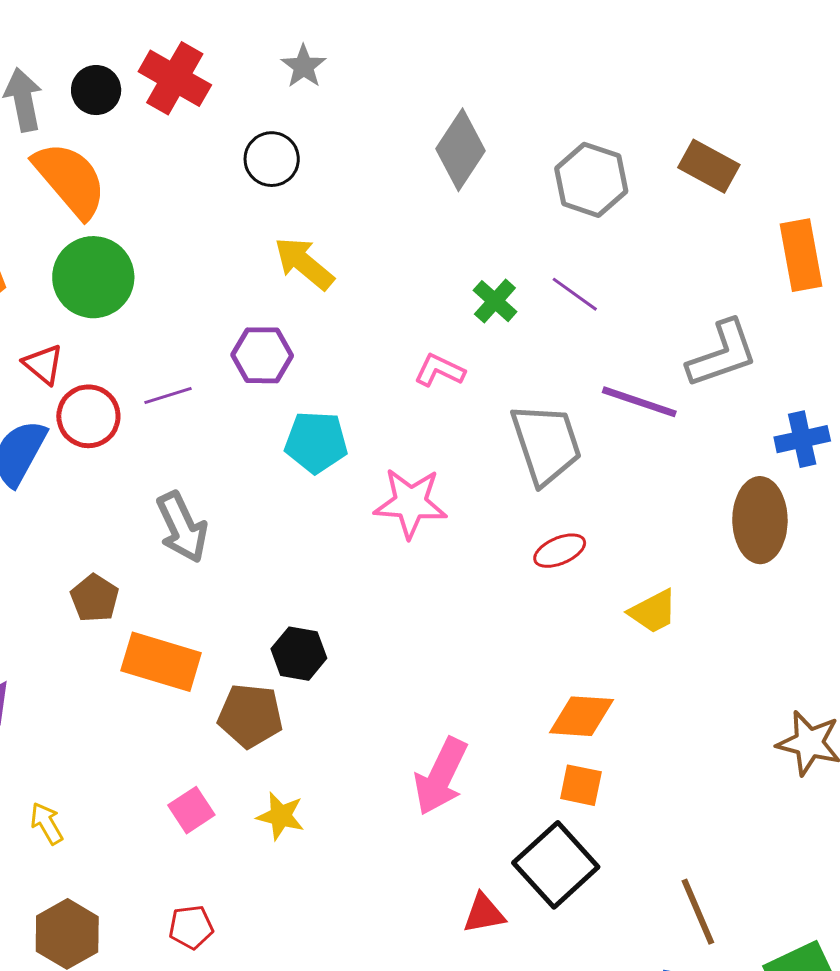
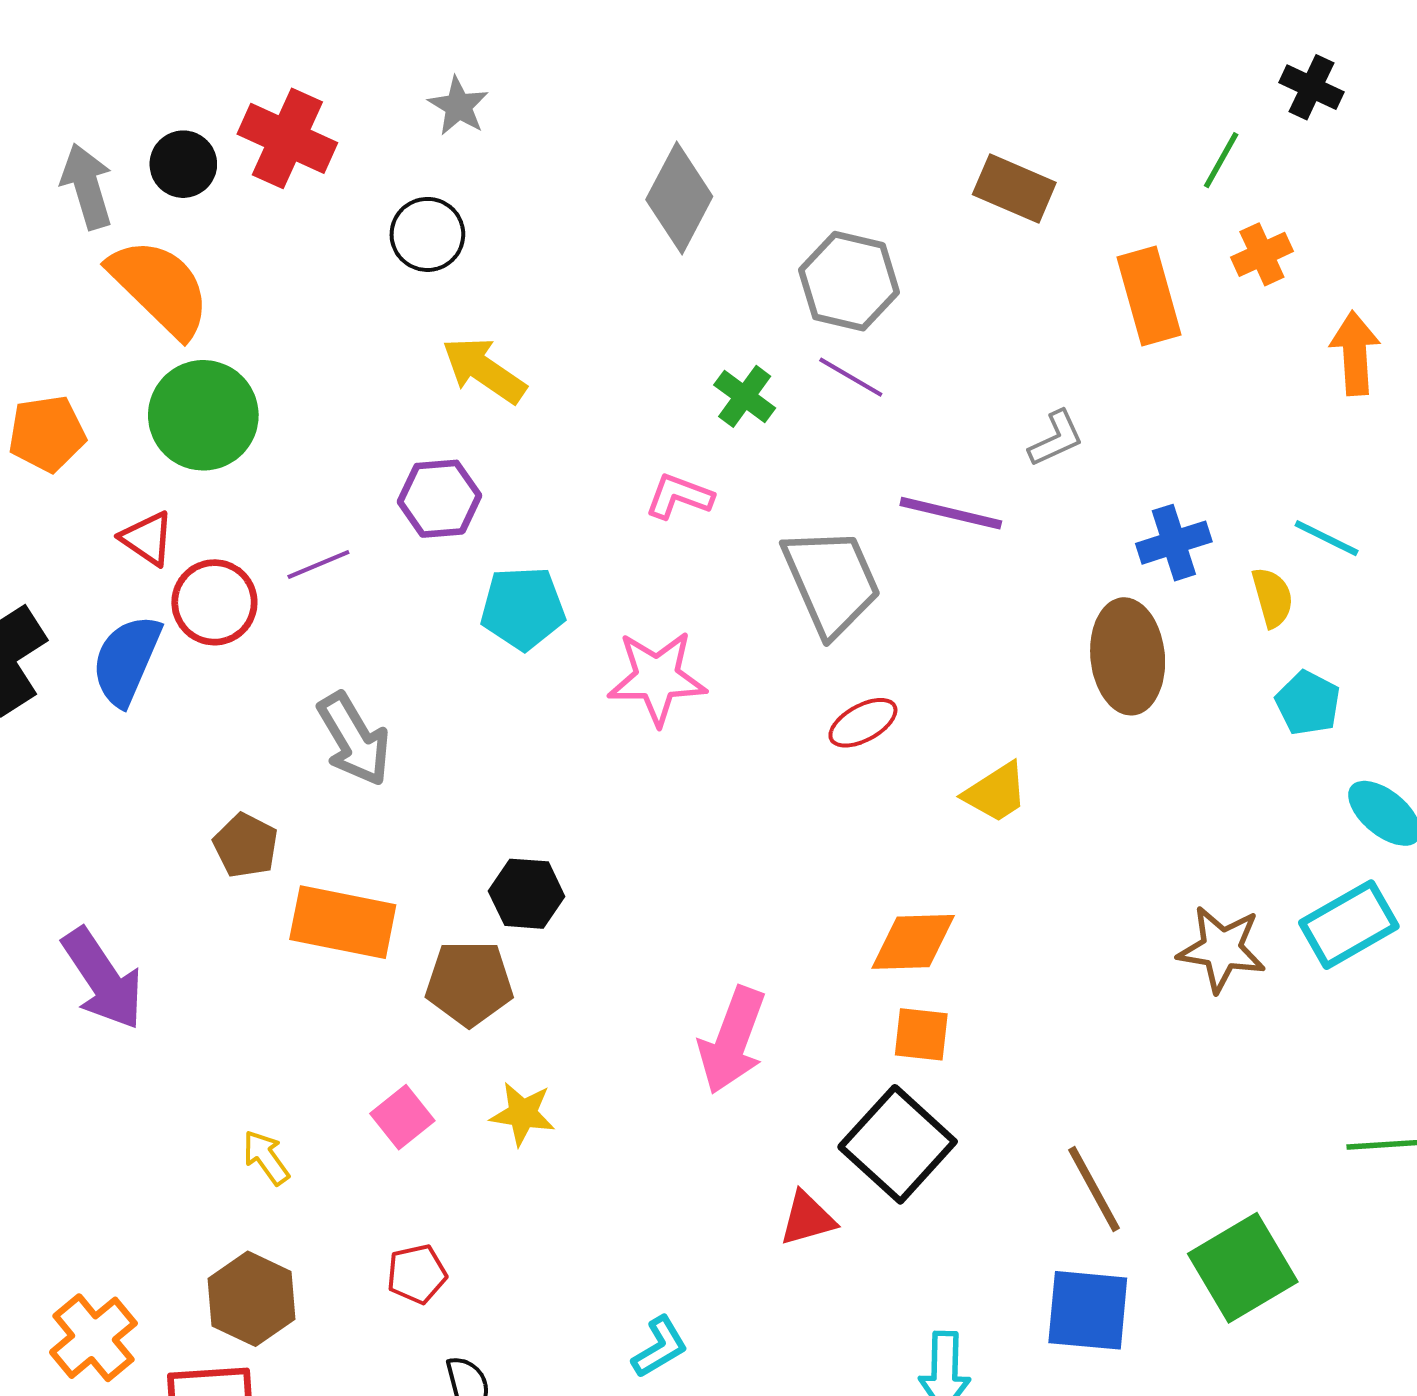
gray hexagon: (591, 180) -> (849, 281), moved
gray L-shape: (722, 354) -> (1056, 438), size x0.6
yellow arrow: (47, 823) -> (266, 1157), moved

